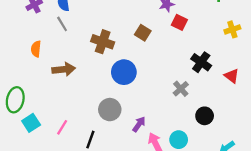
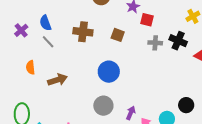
brown cross: (103, 42) -> (83, 32), moved
black cross: (201, 62) -> (178, 41), moved
gray cross: (181, 89) -> (155, 43), moved, turned -32
black circle: (205, 116) -> (186, 105), moved

